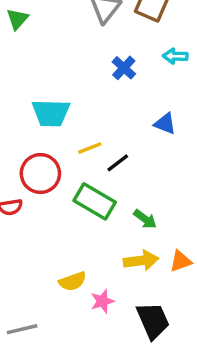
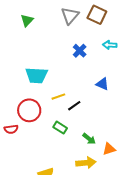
green triangle: (17, 19) -> (27, 20), moved
green rectangle: (95, 201) -> (60, 128), size x0.6
orange triangle: (181, 261) -> (109, 149), moved

